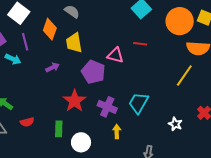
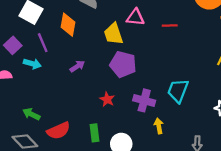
yellow trapezoid: (74, 43) -> (113, 34), moved
pink triangle: (115, 55) -> (135, 17), moved
red star: (75, 101) -> (107, 99), size x0.6
red semicircle: (27, 122) -> (59, 131), size x1.5

